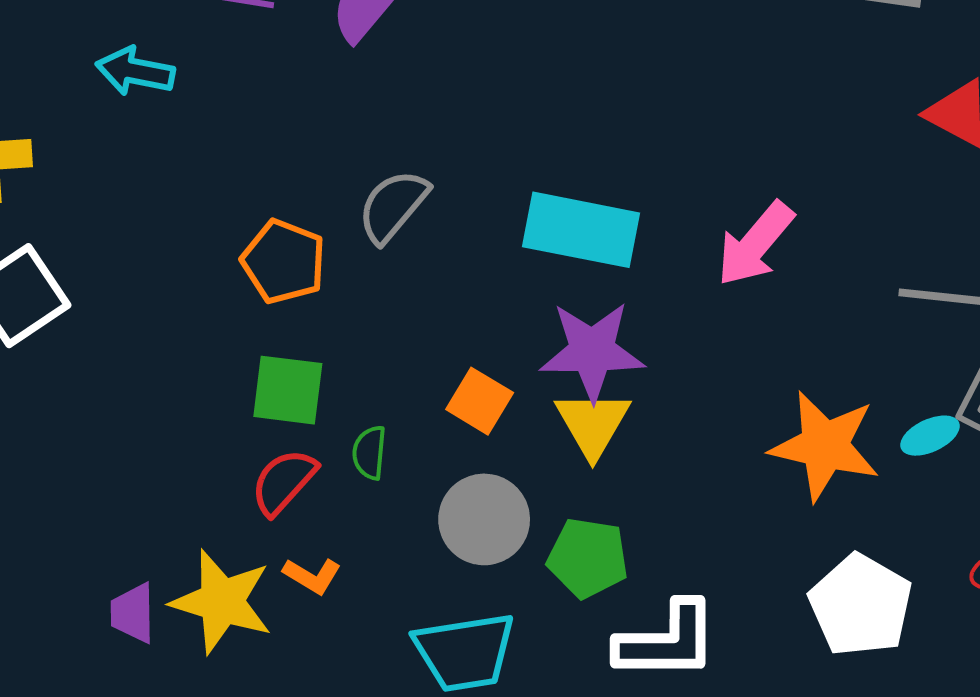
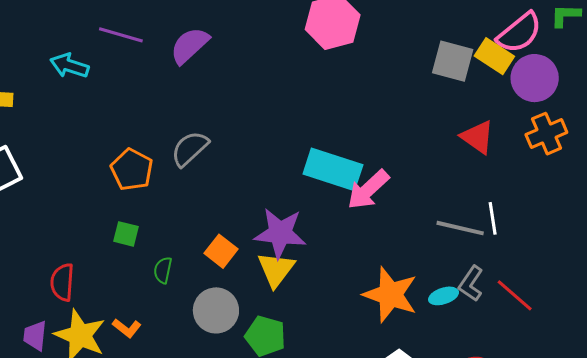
cyan rectangle: (581, 230) -> (333, 169), moved
green square: (288, 390) -> (126, 234), size x0.7
red semicircle: (284, 482) -> (62, 282), moved, turned -45

